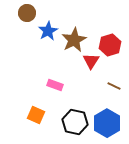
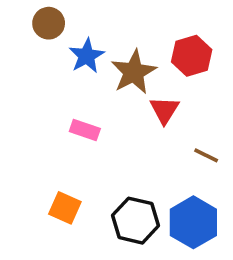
red hexagon: (110, 45) -> (192, 56), moved
pink rectangle: (55, 85) -> (85, 130), moved

